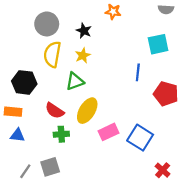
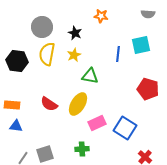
blue line: (138, 72) -> (118, 54), moved
green triangle: (75, 81) -> (90, 76), moved, turned 30
black hexagon: (24, 82) -> (17, 61), moved
green cross: (61, 134) -> (82, 149), moved

